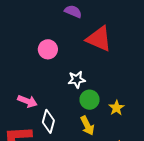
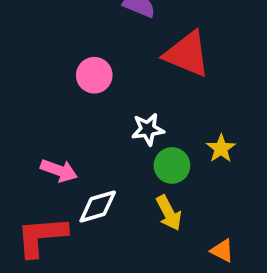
yellow star: (116, 108) -> (221, 148), moved
white diamond: (48, 121) -> (98, 206), turned 60

